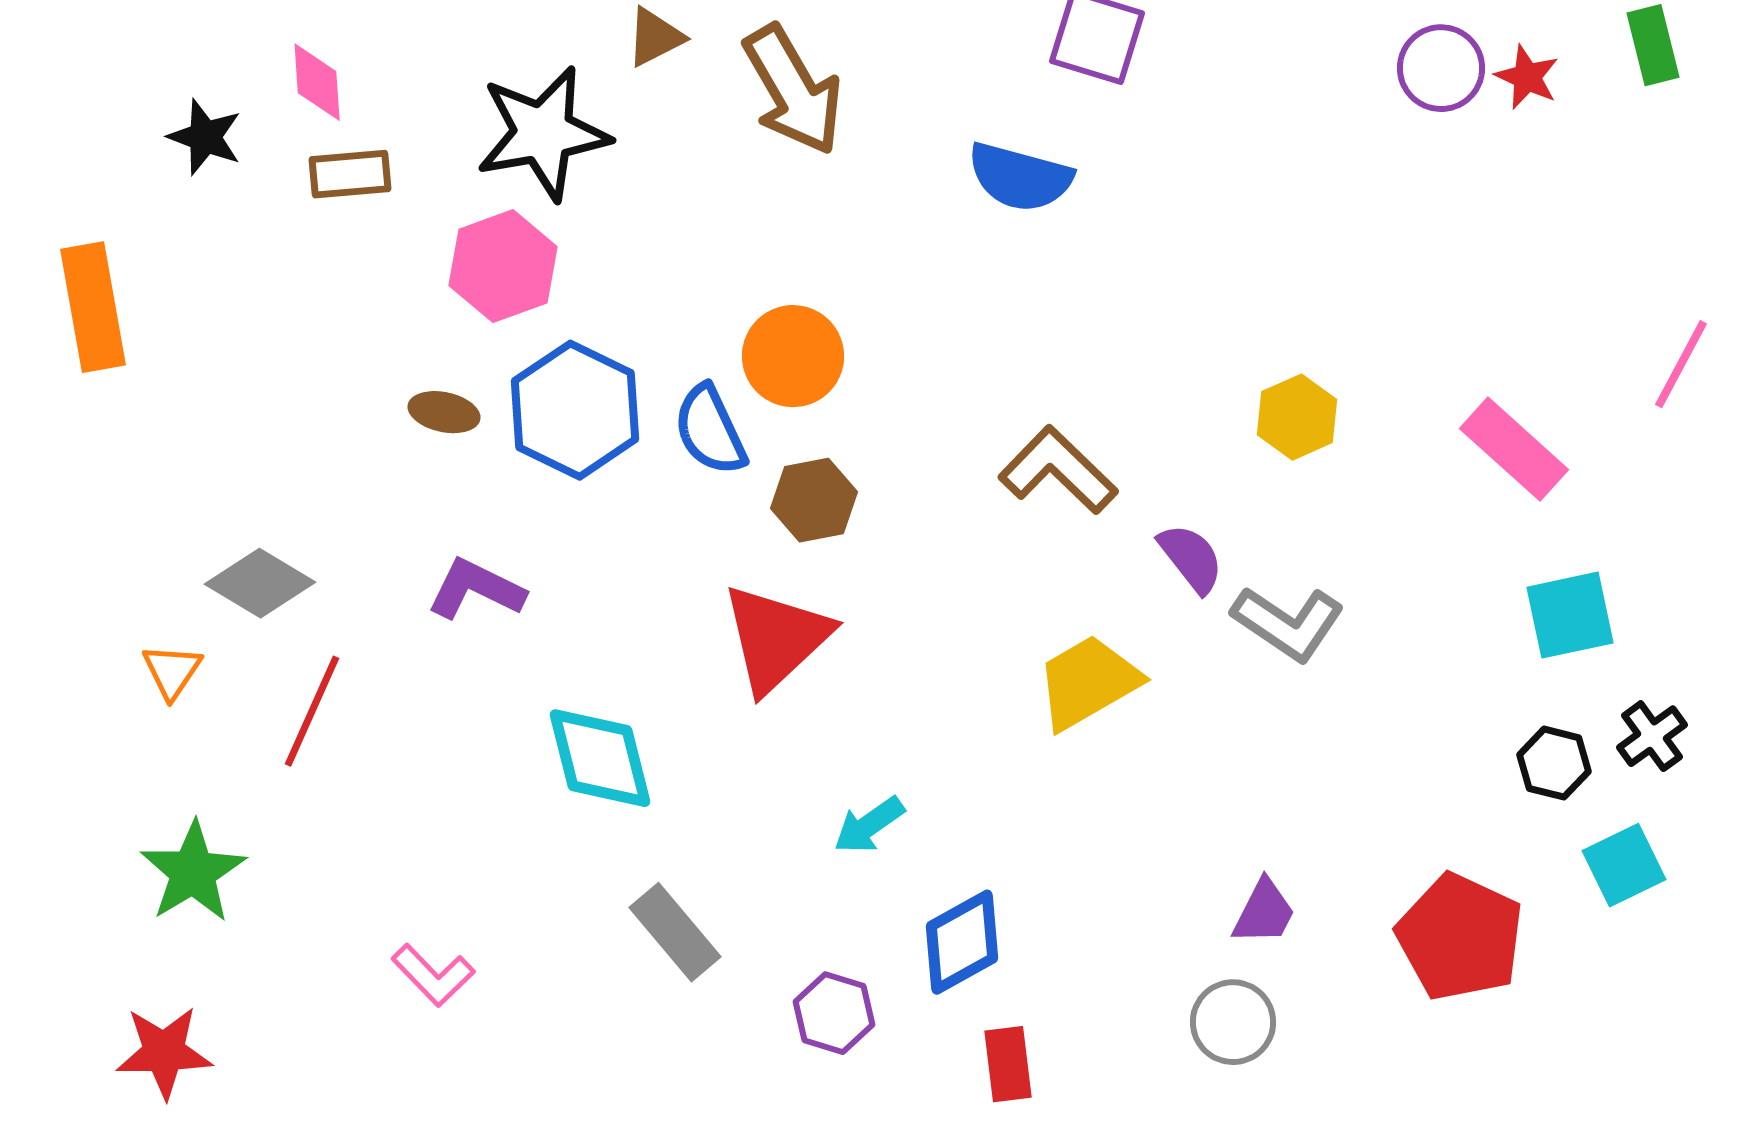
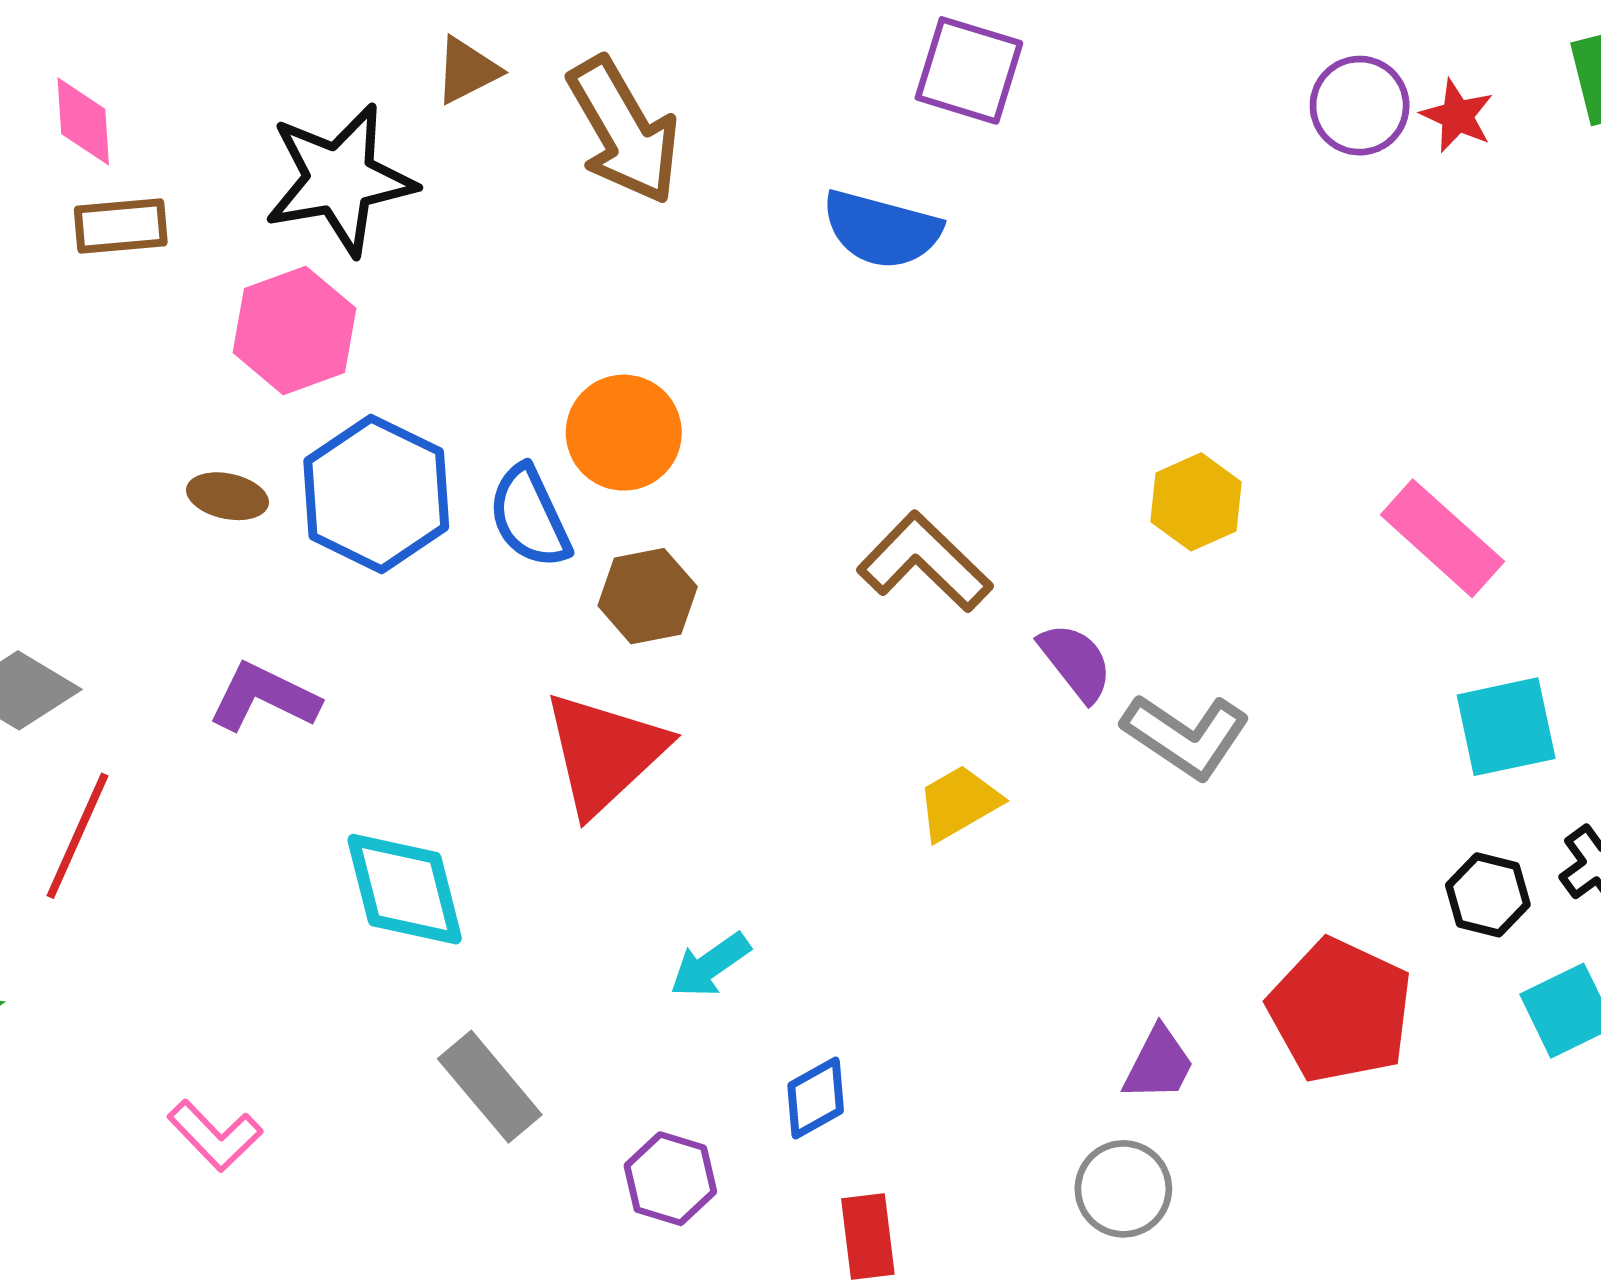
yellow trapezoid: (1088, 682) -> (959, 803), size x0.7
red pentagon: (1460, 937) -> (1340, 1011), moved
blue diamond: (962, 942) -> (816, 1098), size x0.7

